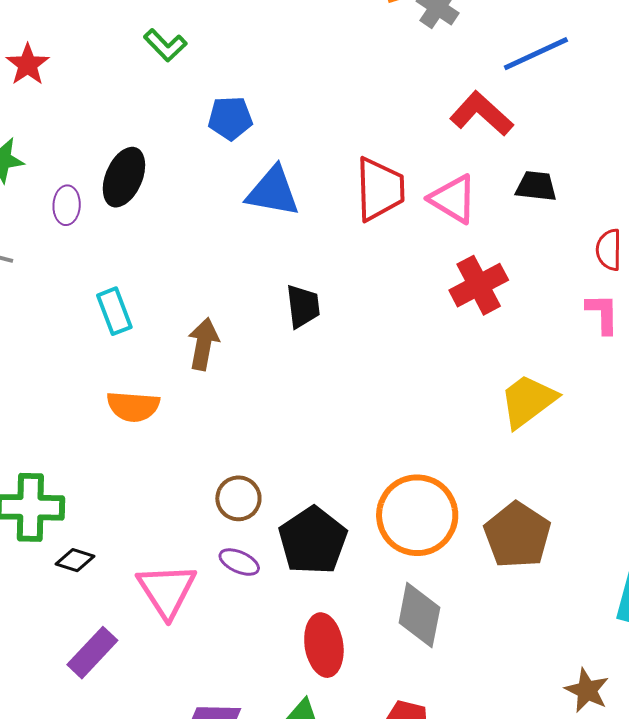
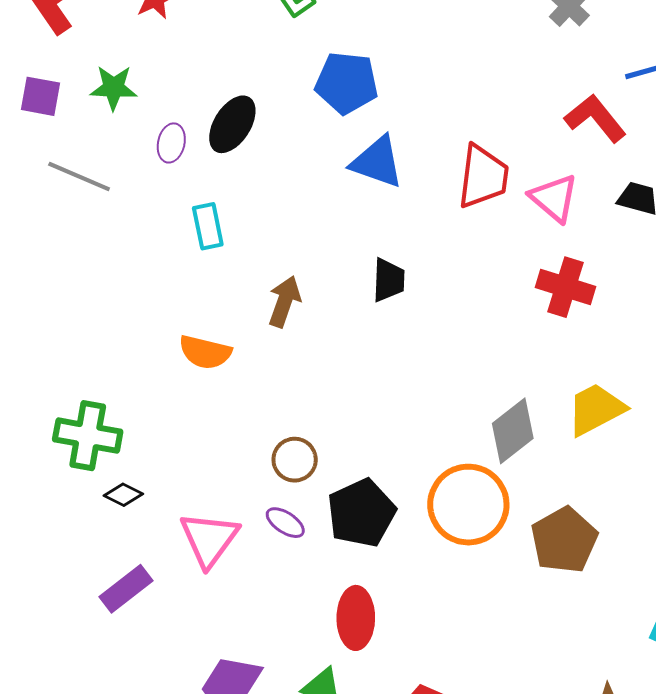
blue pentagon: (230, 118) -> (347, 83), size x1.4
red cross: (479, 285) -> (566, 287), turned 36
cyan rectangle: (114, 311) -> (208, 226), moved
gray diamond: (419, 615) -> (513, 431), moved, turned 32

